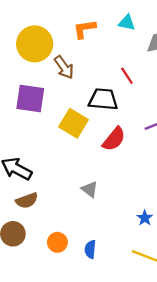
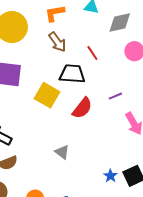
brown arrow: (64, 67) -> (57, 42), moved

